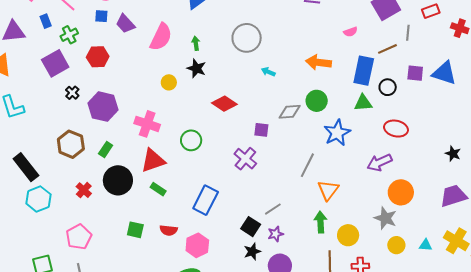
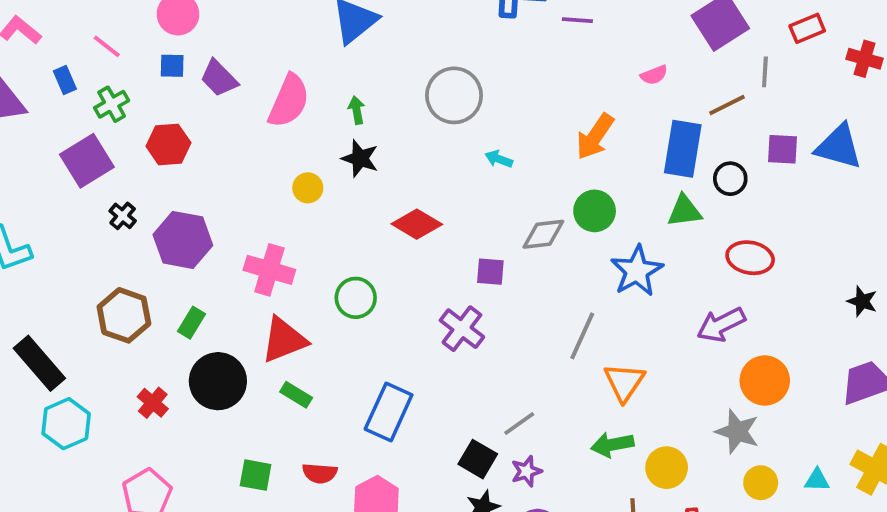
orange arrow: (319, 62) -> (595, 137), turned -60
green arrow: (321, 222) -> (612, 445), turned -95

